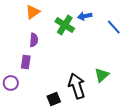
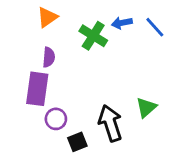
blue line: (114, 27) -> (155, 27), moved
purple rectangle: (26, 62) -> (37, 89), size x1.6
purple circle: (11, 83) -> (56, 119), moved

